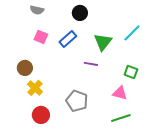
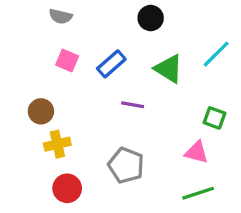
black circle: (80, 13) -> (151, 18), moved
green triangle: (103, 42) -> (169, 69), turned -36
purple line: (91, 64) -> (133, 105), moved
yellow cross: (35, 88) -> (57, 144), turned 35

